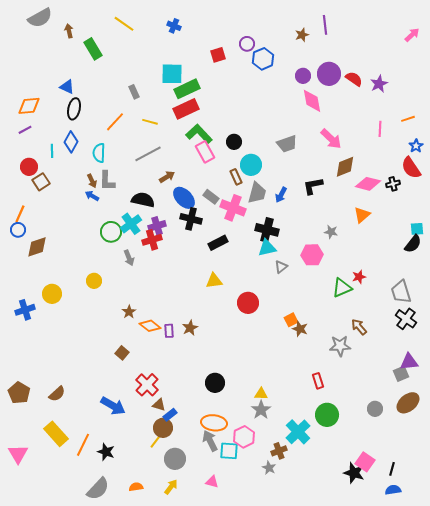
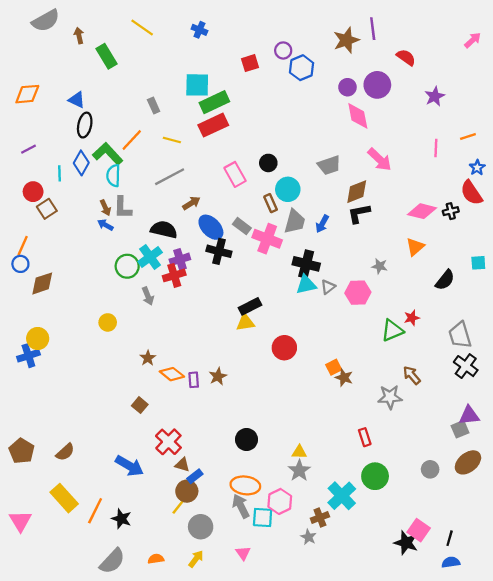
brown star: (302, 35) -> (346, 40), size x1.6
red semicircle: (354, 79) -> (406, 57), moved
orange diamond: (29, 106) -> (27, 94), moved
green L-shape: (199, 134) -> (108, 154), moved
brown diamond: (345, 167) -> (357, 192), moved
black rectangle: (218, 243) -> (250, 306), moved
black semicircle: (413, 244) -> (445, 280), moved
gray triangle: (281, 267) -> (328, 287), moved
yellow circle: (52, 294) -> (38, 339), moved
pink triangle: (212, 482) -> (243, 553), turned 40

